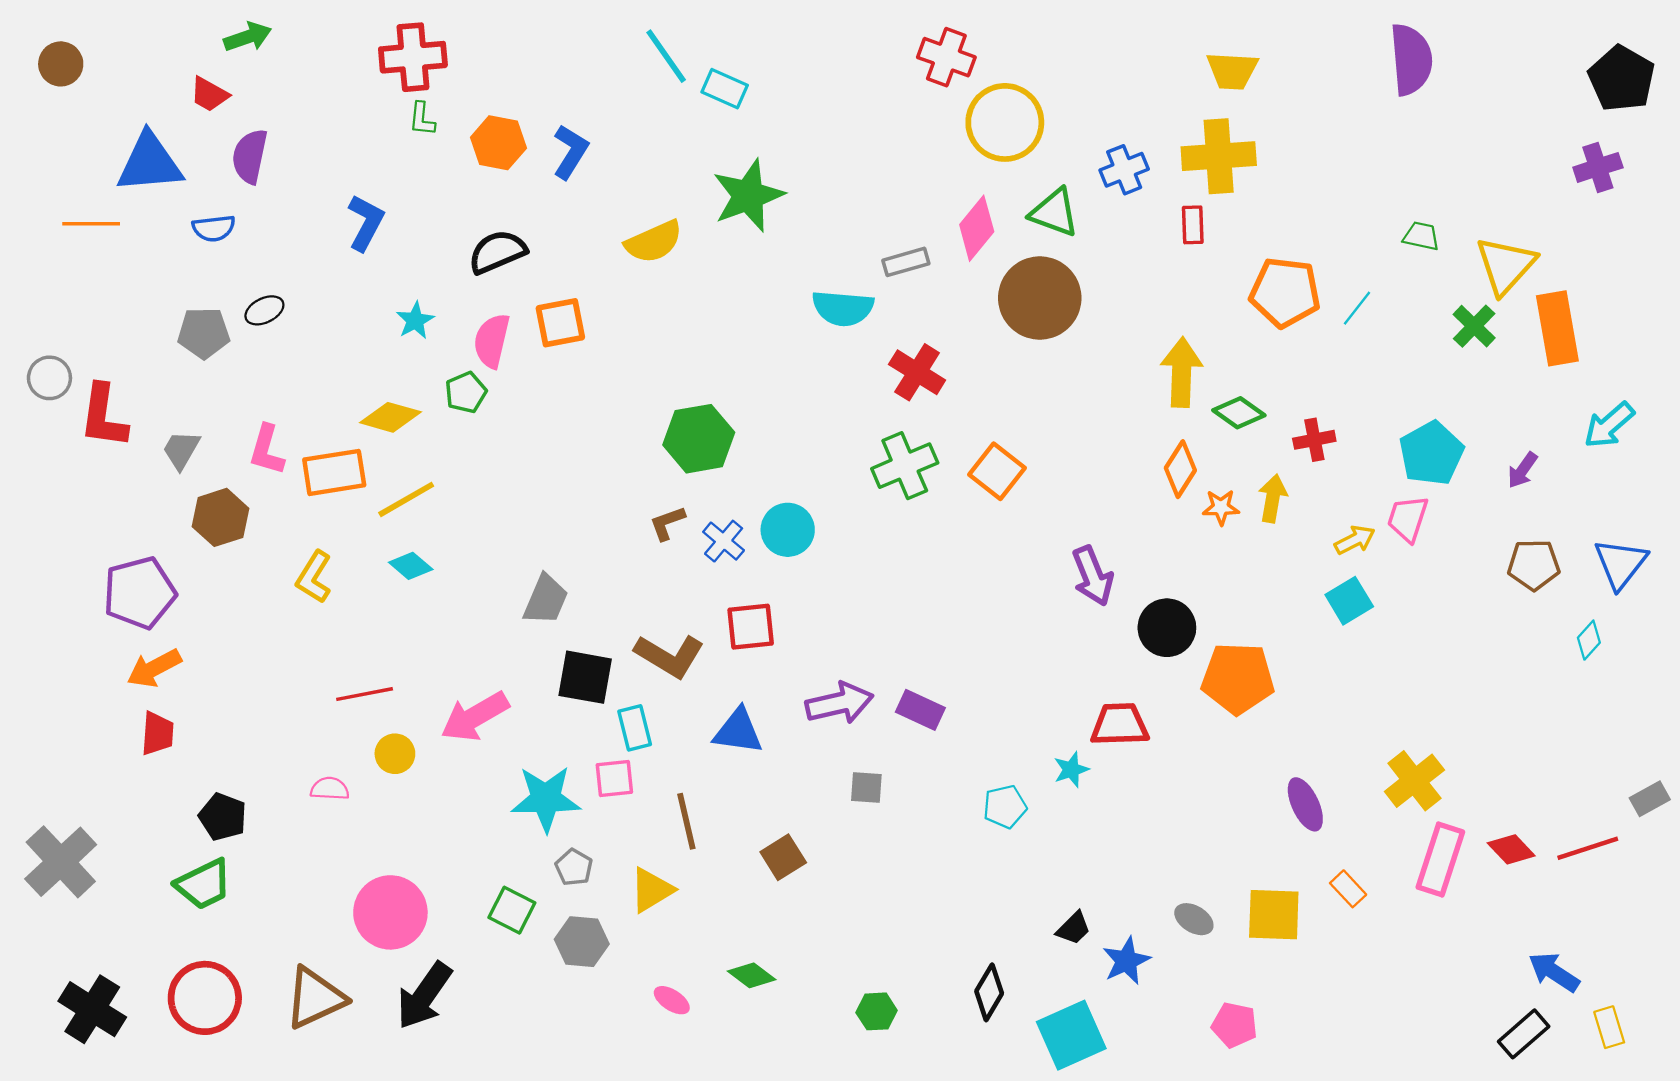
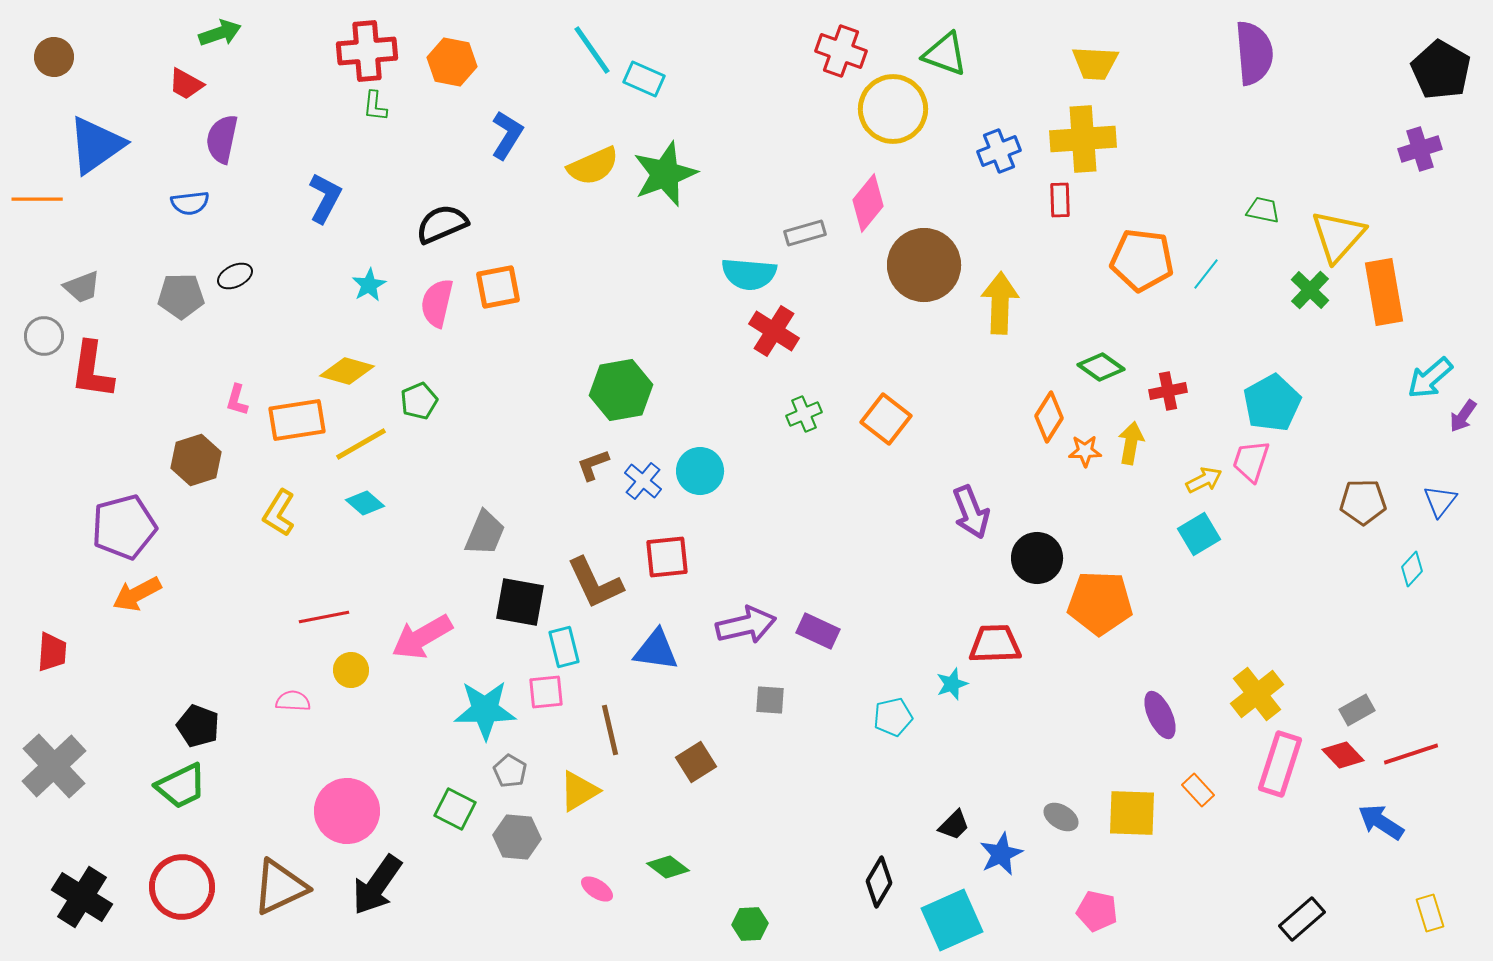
orange hexagon: (498, 143) -> (452, 62), moved
blue triangle: (150, 163) -> (96, 145), moved, turned -30
green triangle: (1054, 212) -> (945, 54), moved
orange line: (91, 224) -> (37, 199), moved
yellow semicircle: (654, 242) -> (593, 166), moved
red cross: (917, 372) -> (774, 331), moved
yellow arrow: (1182, 372) -> (1000, 303), moved
green pentagon: (466, 393) -> (419, 401), moved
gray trapezoid: (181, 450) -> (82, 287), moved, turned -141
pink L-shape: (267, 450) -> (237, 400), size x0.7
green cross: (905, 466) -> (804, 414), size x0.6
purple arrow: (1522, 470) -> (1463, 416), moved
blue triangle: (1620, 564) -> (1440, 501), size x0.7
brown L-shape: (670, 656) -> (595, 583), turned 34
red trapezoid: (158, 733) -> (52, 652), moved
gray rectangle: (1650, 799) -> (1357, 710), moved
blue arrow: (1554, 972) -> (1381, 822), moved
green hexagon: (877, 1011) -> (750, 924), moved
black rectangle: (1524, 1034) -> (1302, 919), moved

